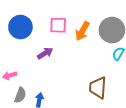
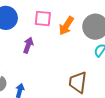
purple arrow: (45, 53) -> (28, 45), turned -42

